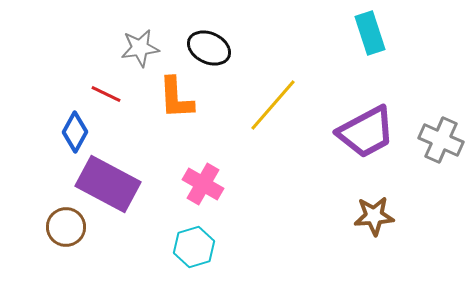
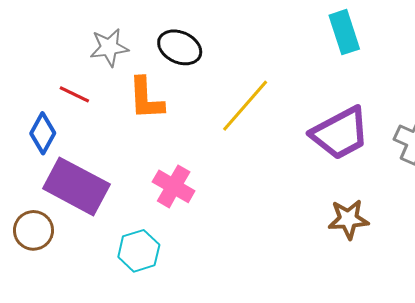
cyan hexagon: (194, 247) -> (139, 251), moved

